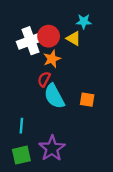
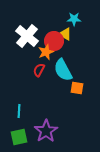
red circle: (49, 36) -> (54, 41), moved
white cross: (30, 41) -> (27, 36), turned -30
cyan semicircle: (54, 96) -> (63, 70), moved

